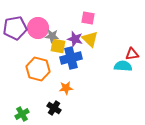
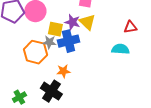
gray star: (52, 36) -> (49, 42), moved
red triangle: (132, 54) -> (130, 27), moved
black cross: (54, 108) -> (51, 91), size x1.5

